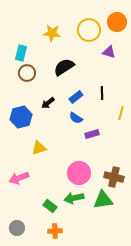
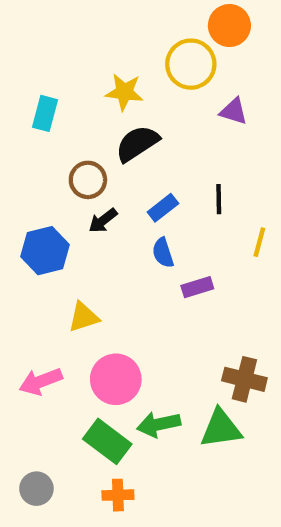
orange circle: (117, 22) -> (229, 26), moved
yellow star: (52, 33) -> (124, 92), moved
brown circle: (27, 73) -> (88, 180), moved
blue semicircle: (76, 118) -> (163, 253), turned 40
pink circle: (79, 173) -> (116, 379), moved
green rectangle: (50, 206) -> (107, 441), size x1.5

